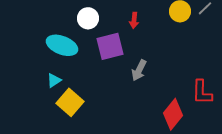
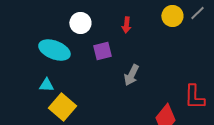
purple square: (110, 46) -> (102, 51), size x0.7
cyan triangle: (54, 80) -> (46, 85), turned 35

